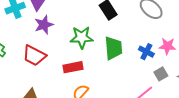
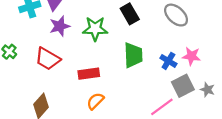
green star: (82, 37) -> (95, 29), moved
gray square: (161, 74) -> (183, 86), size x1.5

